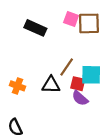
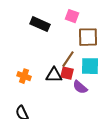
brown square: (89, 23) -> (88, 37), moved
red square: (78, 84) -> (67, 73), moved

